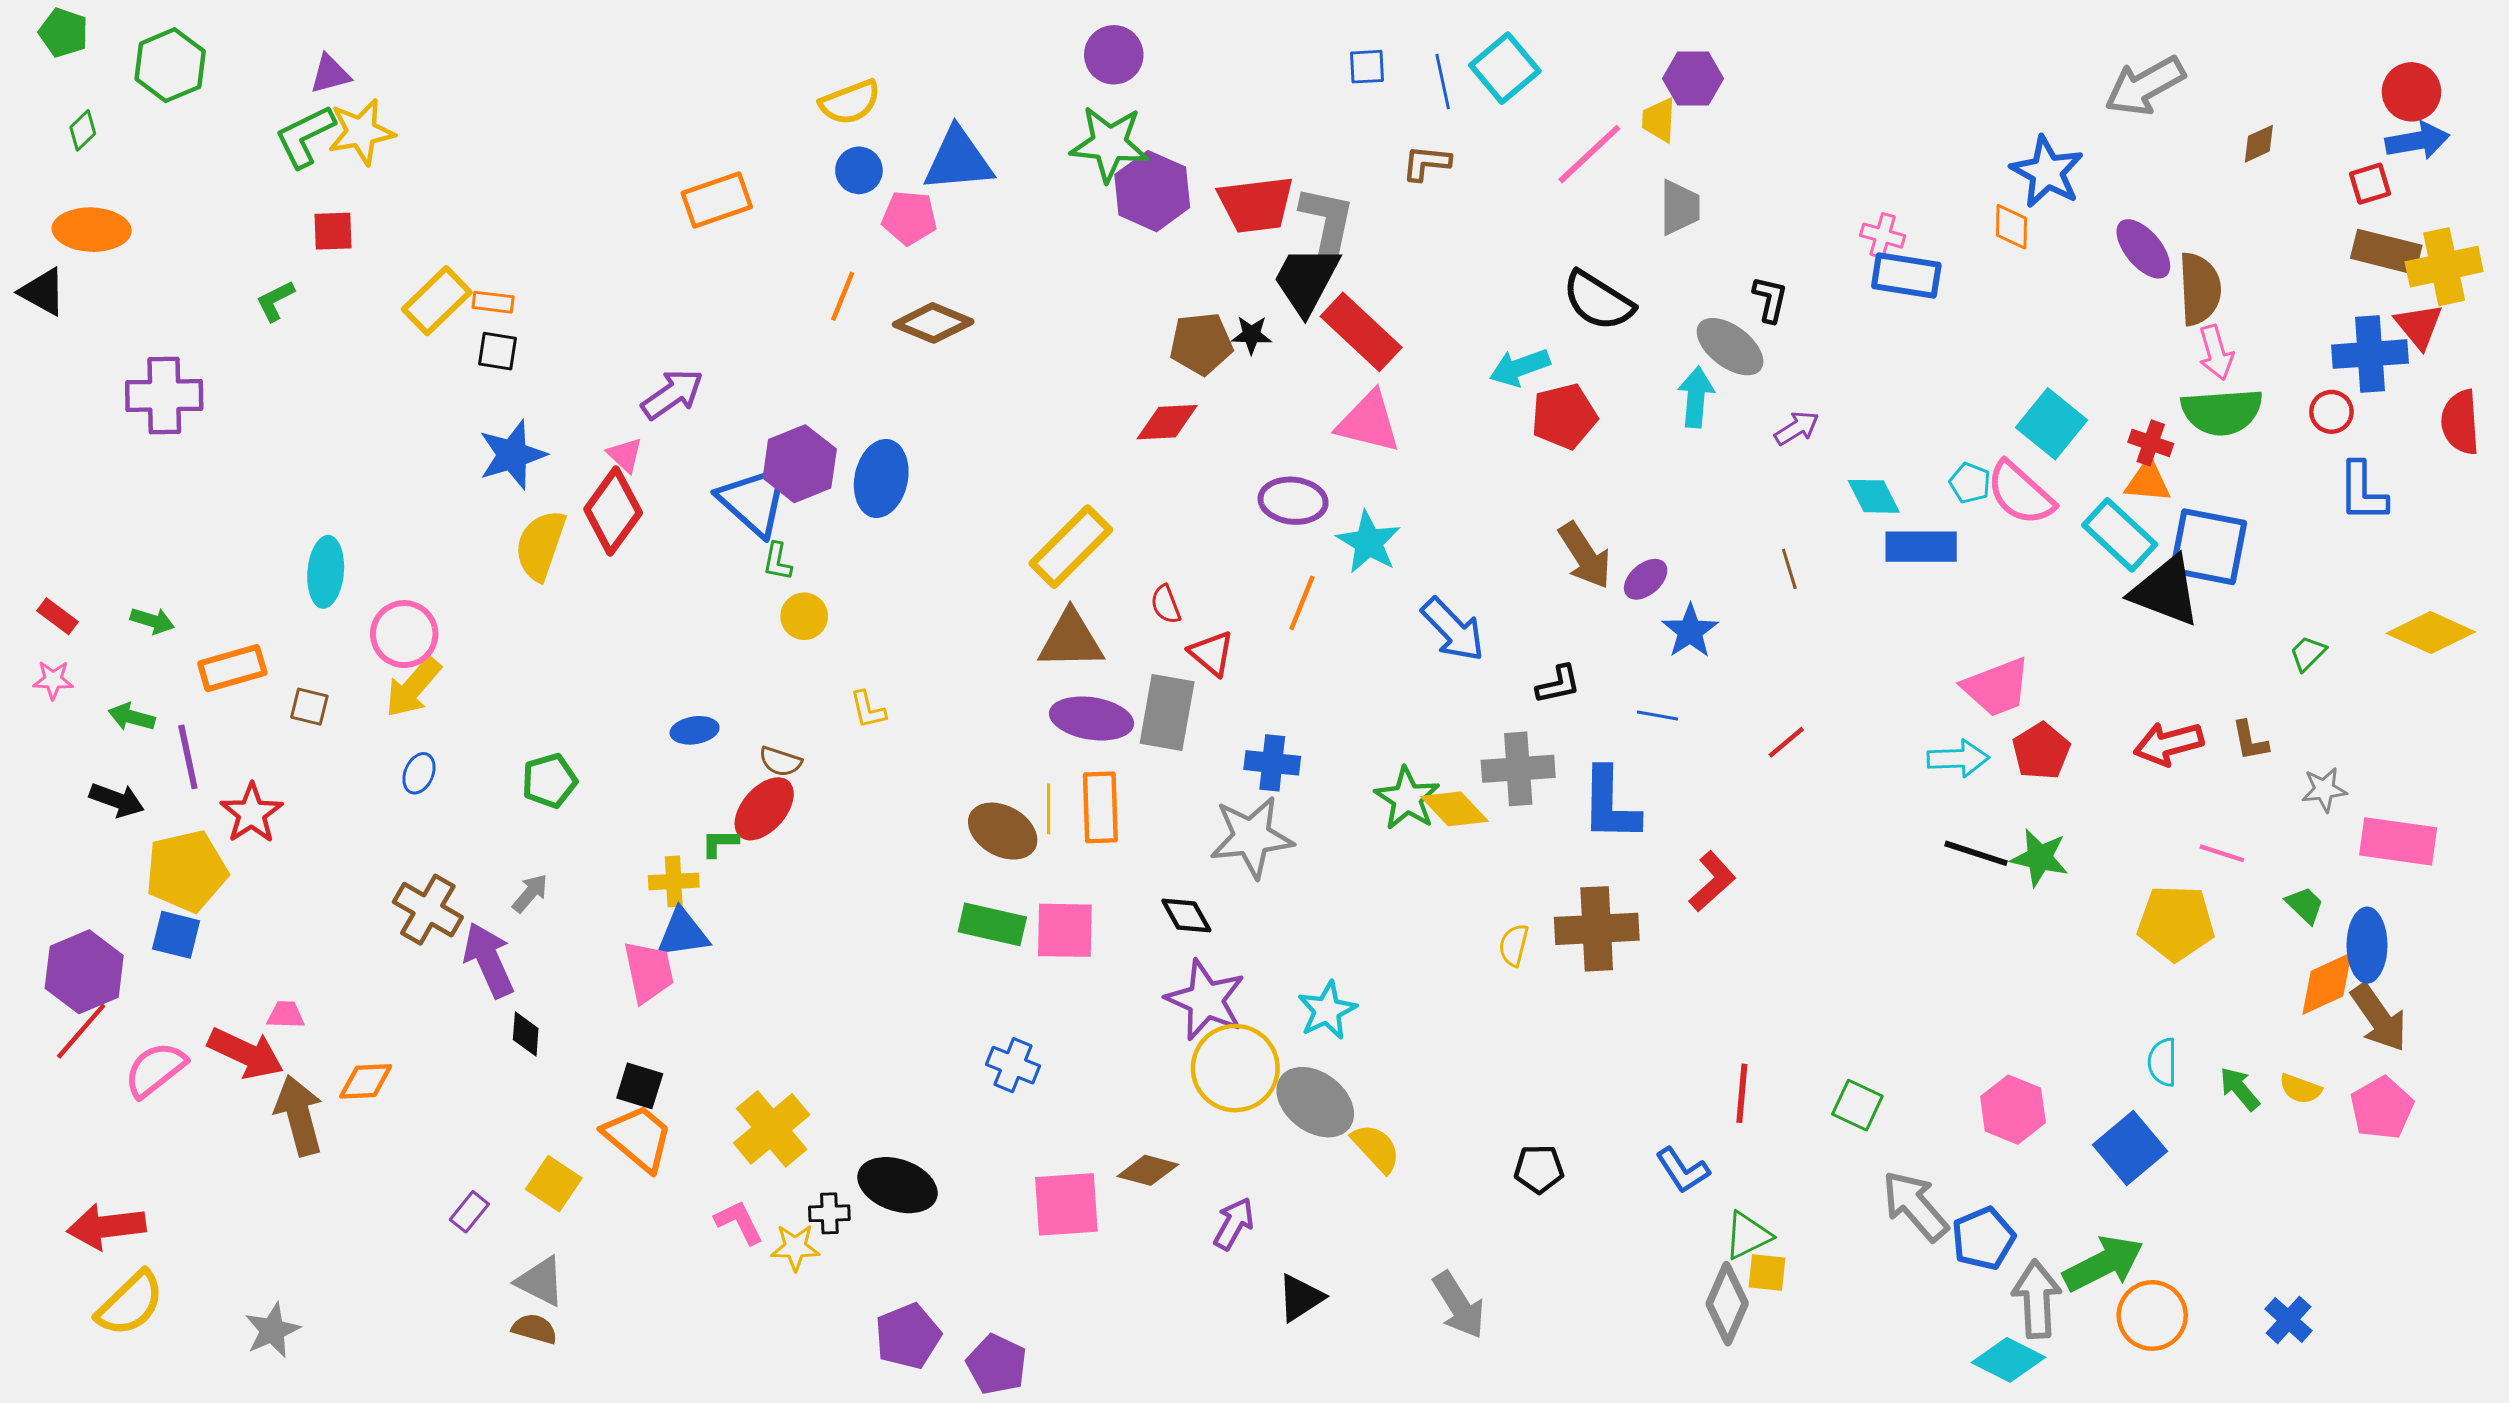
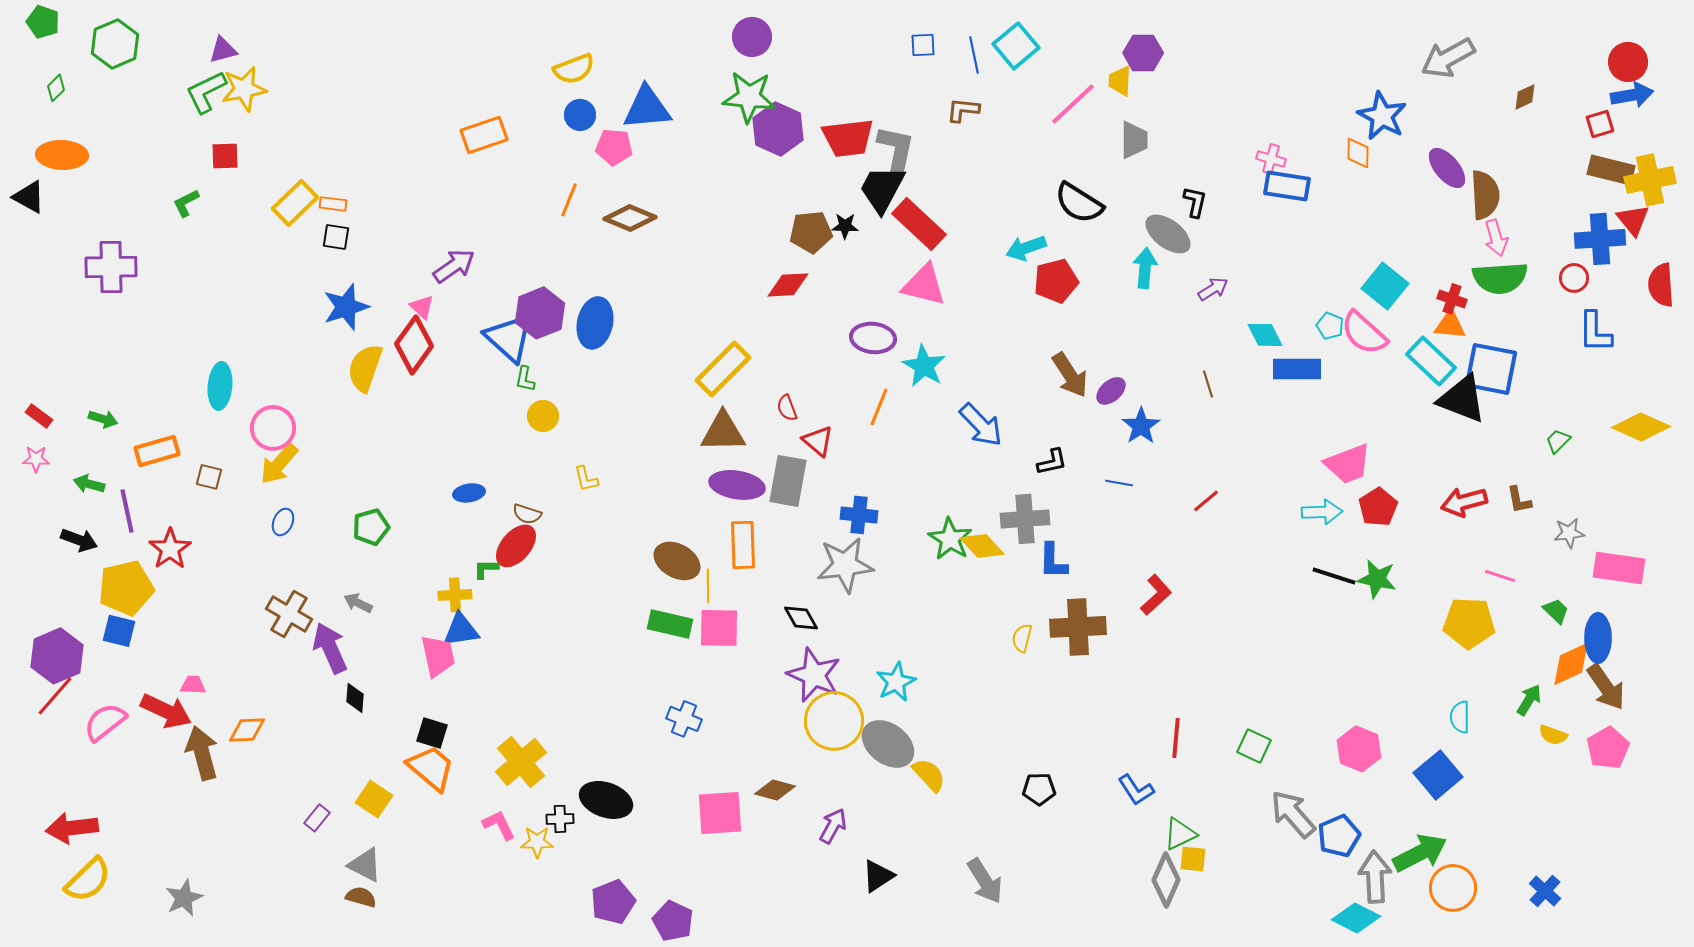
blue L-shape: (1610, 804) -> (1053, 561), moved, size x0.7
yellow line: (1049, 809) -> (708, 586), moved
gray arrow: (530, 893) -> (358, 603), turned -104
green arrow: (2240, 1089) -> (1529, 700), moved, turned 72

